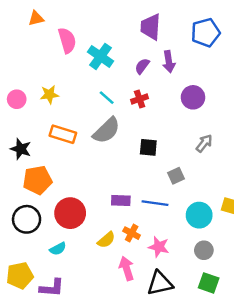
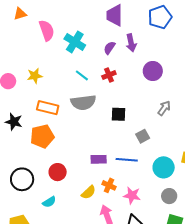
gray semicircle: (106, 130) -> (83, 102), turned 40
orange pentagon: (37, 180) -> (42, 136), moved
red circle: (70, 213) -> (58, 172), size x0.7

